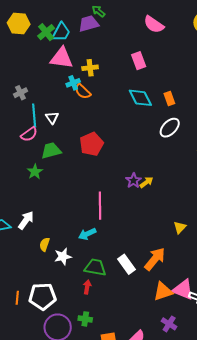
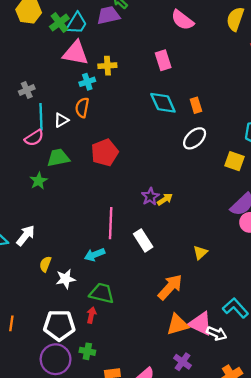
orange semicircle: (83, 91) -> (82, 108), moved, turned 54
white triangle: (52, 118) -> (61, 120), turned 32
white rectangle: (126, 264) -> (143, 240), moved
white pentagon: (42, 296) -> (59, 325), moved

